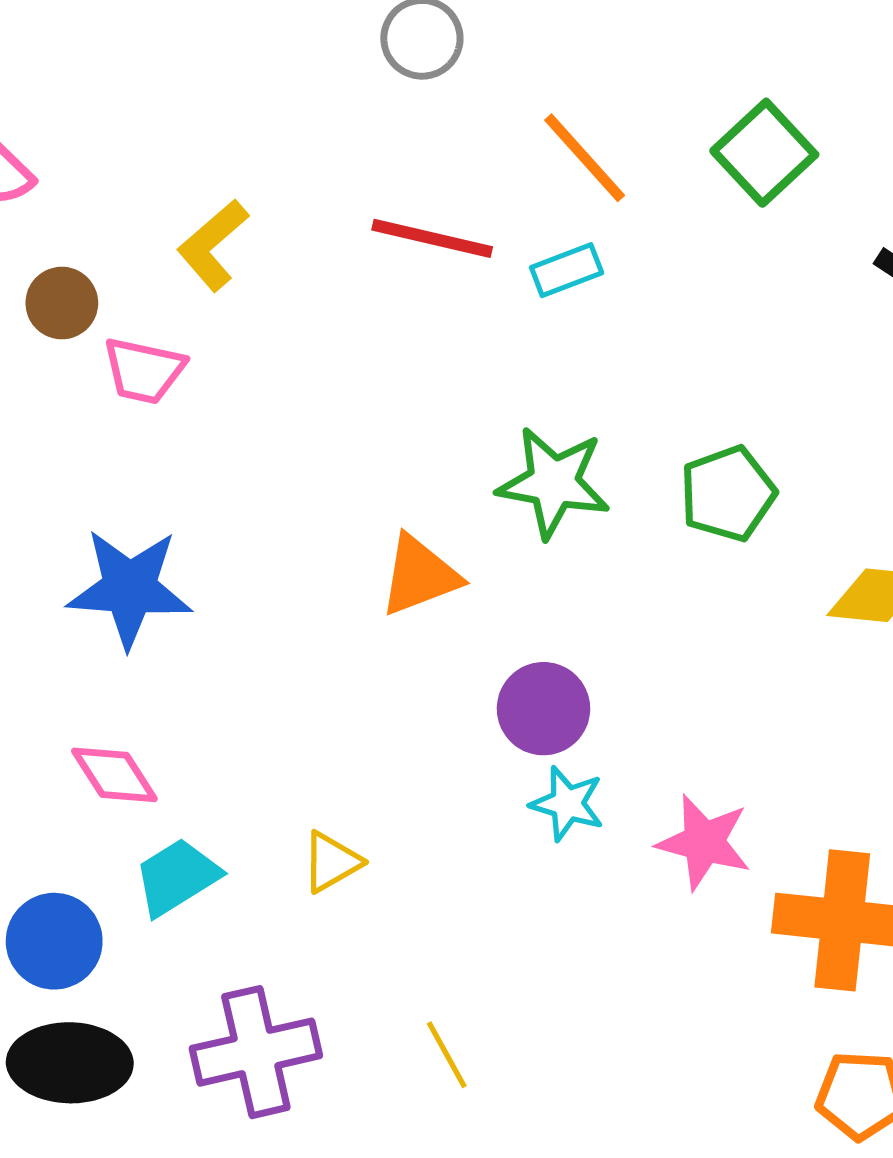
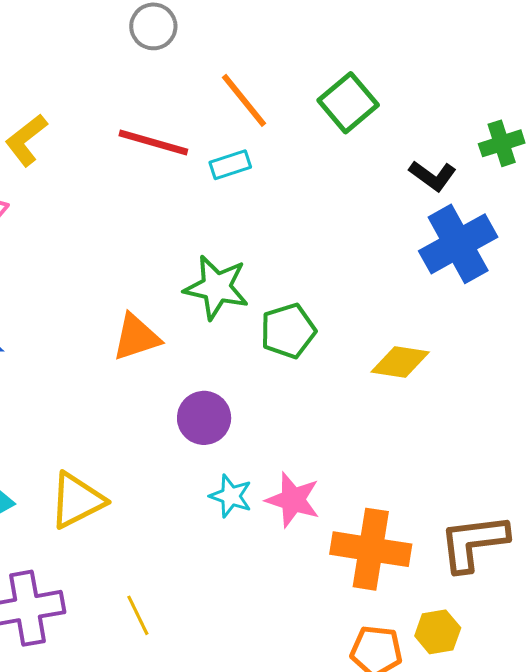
green pentagon: (728, 494) -> (288, 331), moved
cyan star: (567, 804) -> (231, 496), moved
yellow triangle: (331, 862) -> (77, 500), size x1.6

